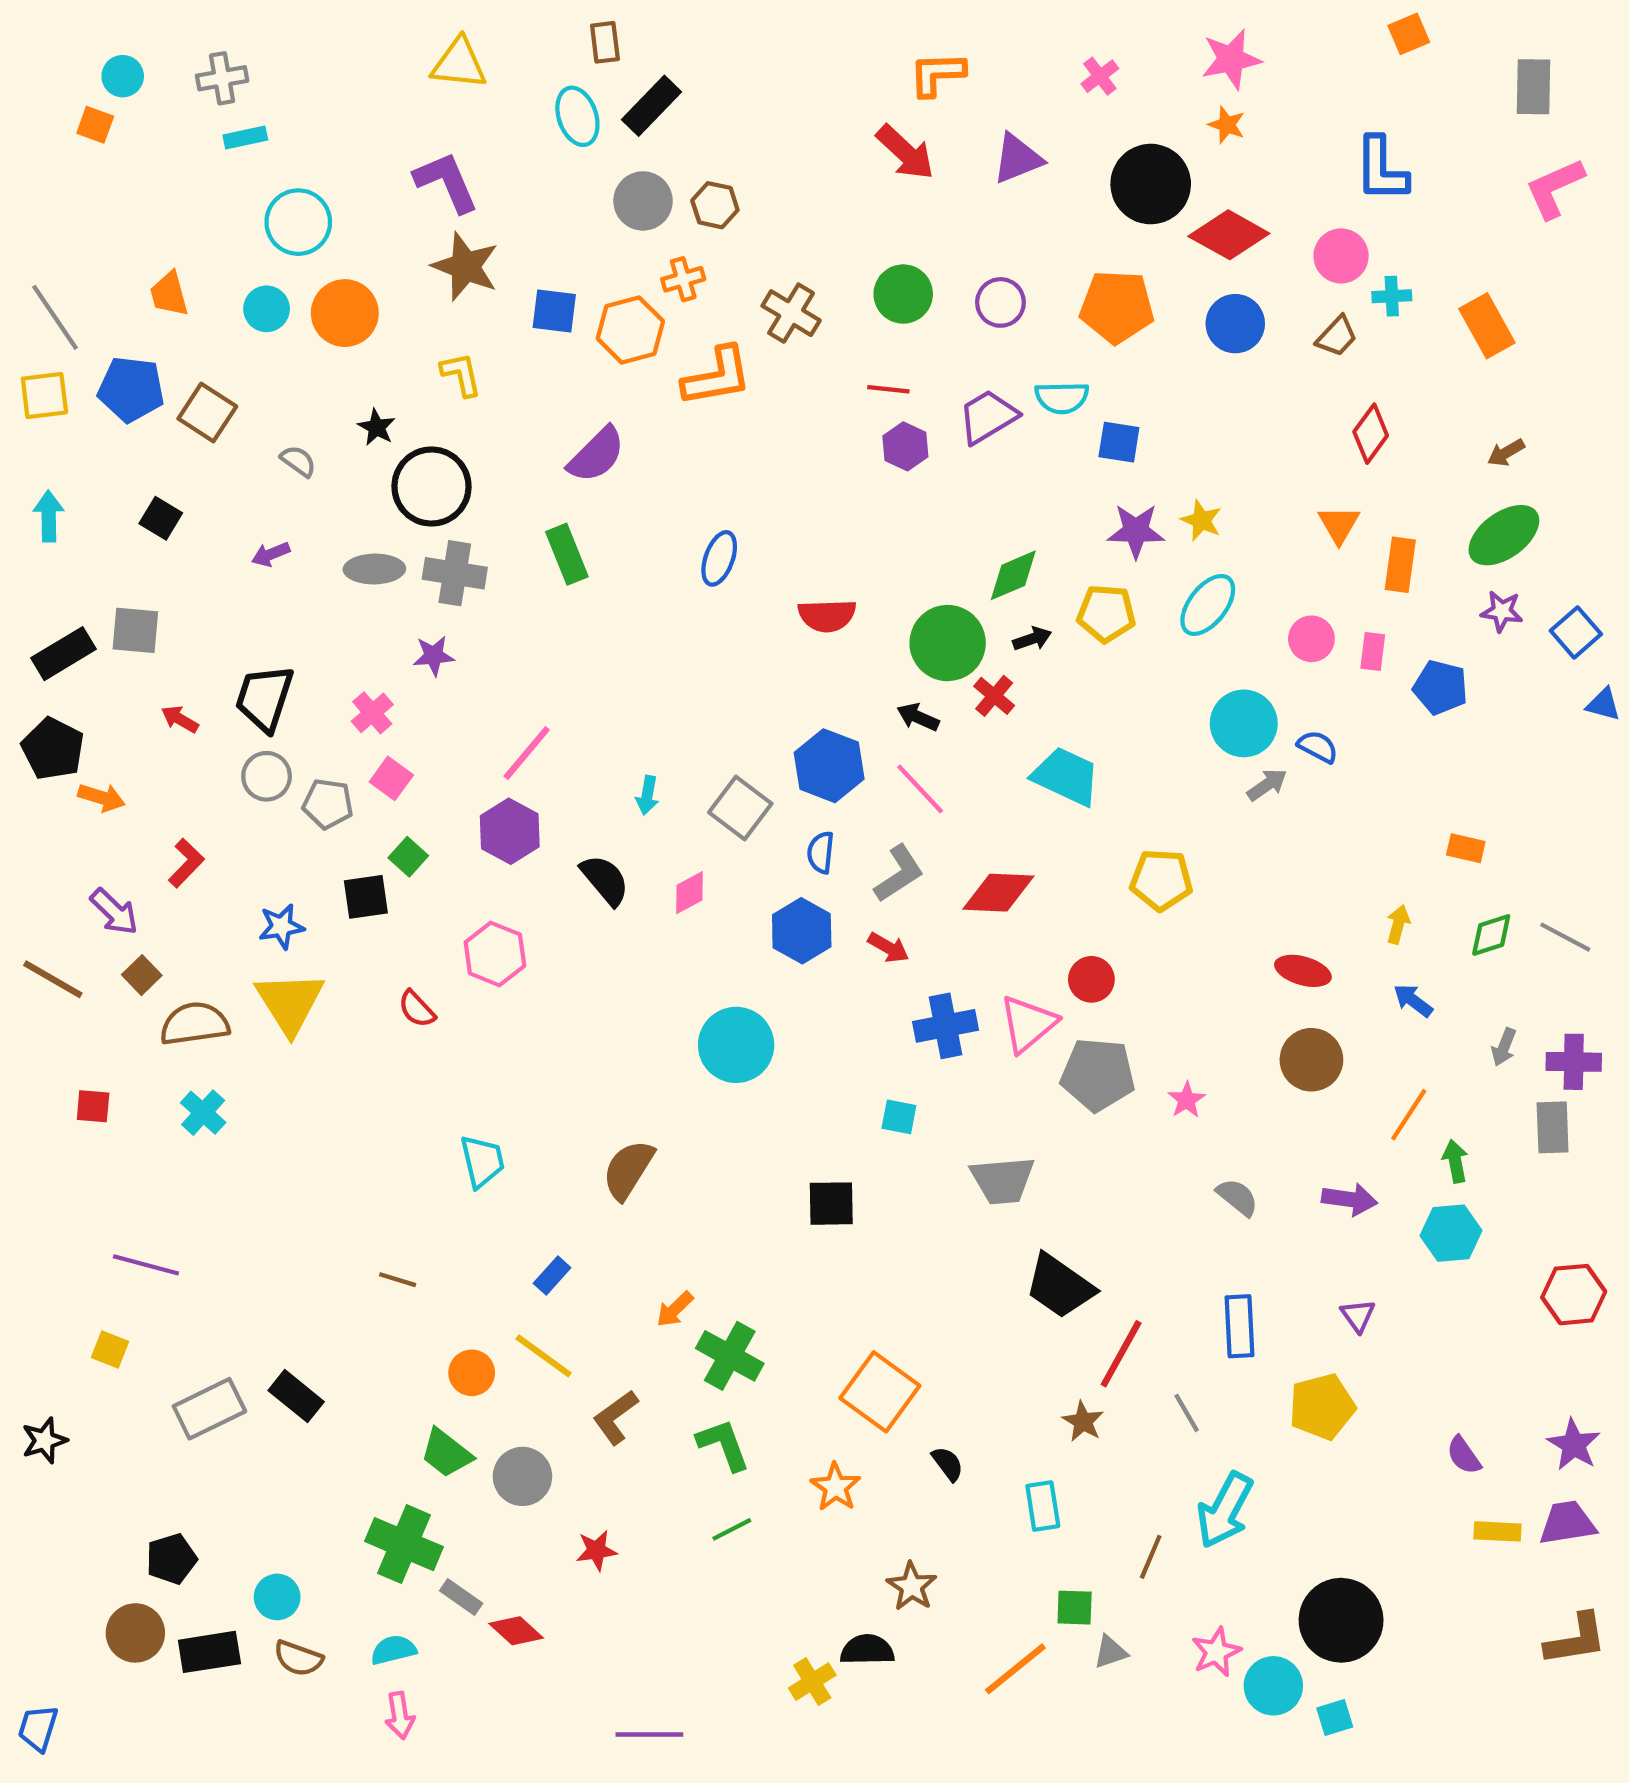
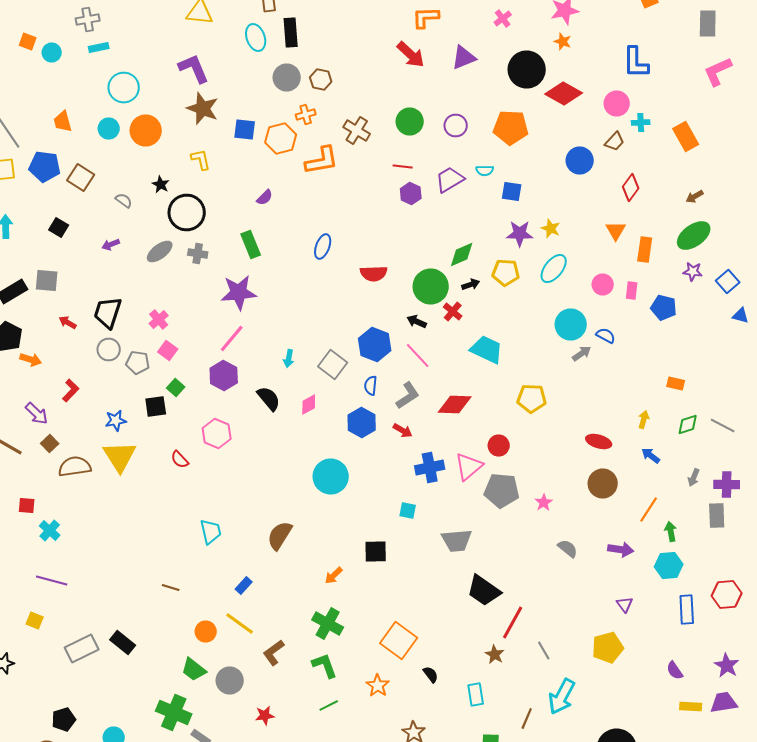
cyan circle: (123, 76) -> (52, 52), moved
black rectangle: (651, 106) -> (291, 32), turned -48
blue circle: (1235, 324) -> (580, 160), moved
cyan semicircle: (1062, 398) -> (485, 170), size x0.7
purple semicircle: (596, 455) -> (265, 198), size x0.6
gray ellipse: (374, 569) -> (160, 252), turned -36
gray cross: (455, 573) -> (198, 254), size x0.7
purple star: (434, 656) -> (239, 292), moved, size x1.8
cyan cross: (203, 1113) -> (50, 530), moved
orange arrow: (675, 1309) -> (334, 576), moved
blue rectangle: (1240, 1326) -> (687, 610), moved

